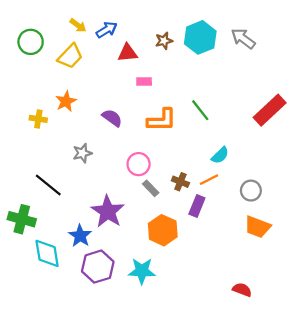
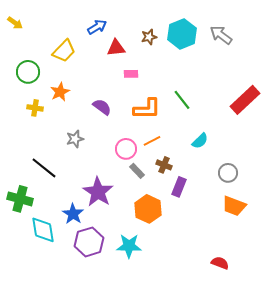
yellow arrow: (78, 25) -> (15, 23), moved
green circle: (31, 42) -> (28, 72), moved
orange line: (209, 180) -> (152, 141), moved

